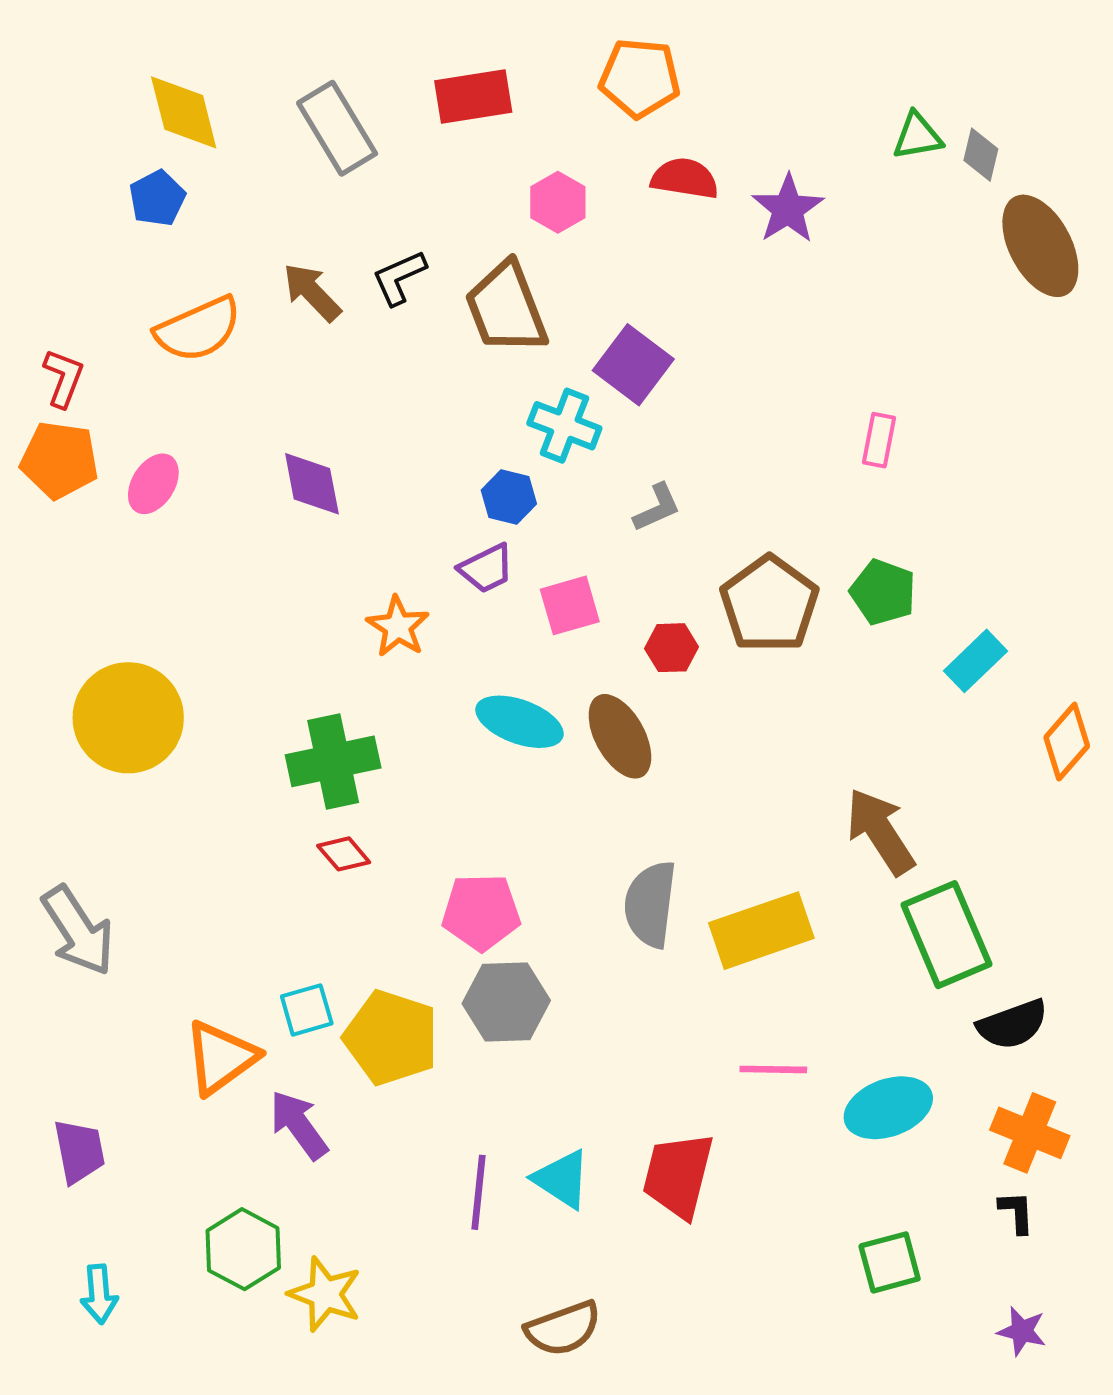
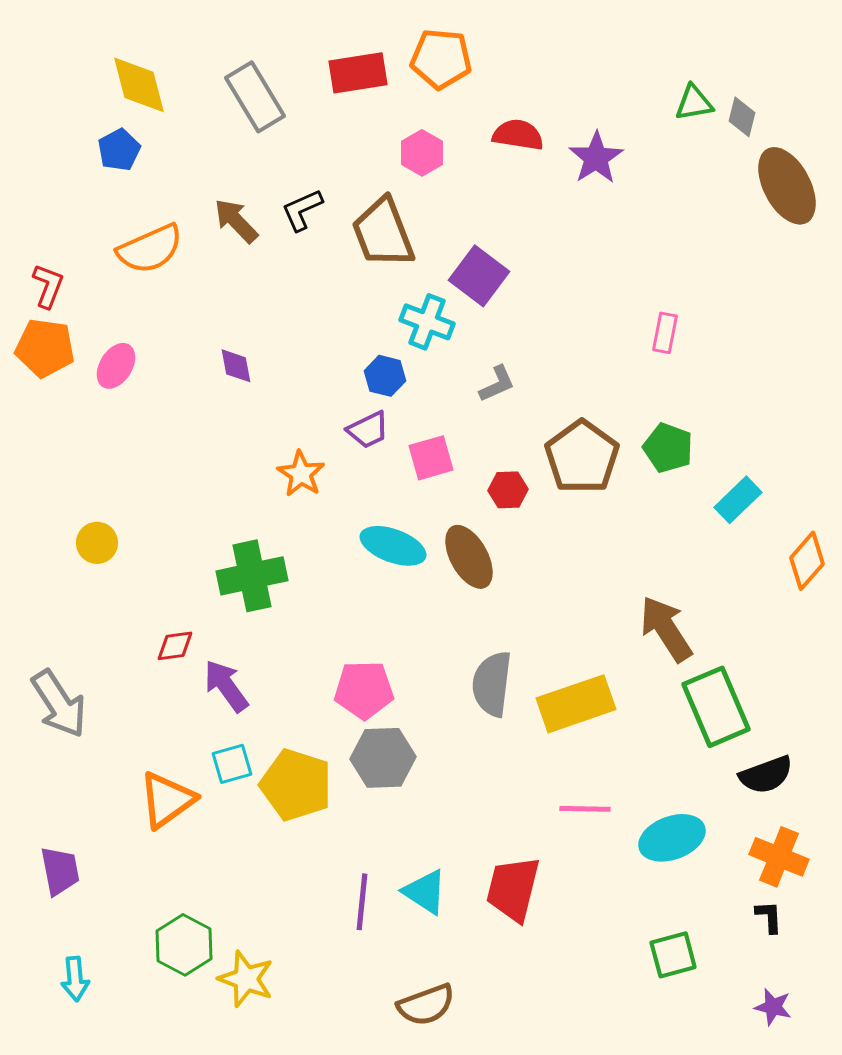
orange pentagon: (640, 78) -> (441, 59), moved
purple diamond: (312, 484) -> (236, 366), size x0.7
yellow circle: (128, 718) -> (97, 543), size x0.5
red diamond: (344, 854) -> (175, 646), moved, turned -57
purple arrow: (299, 1125) -> (226, 686), moved

